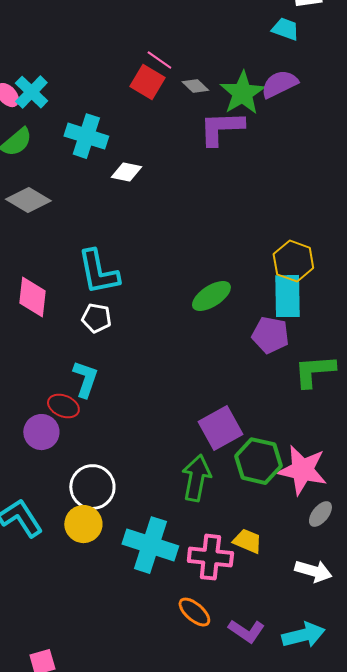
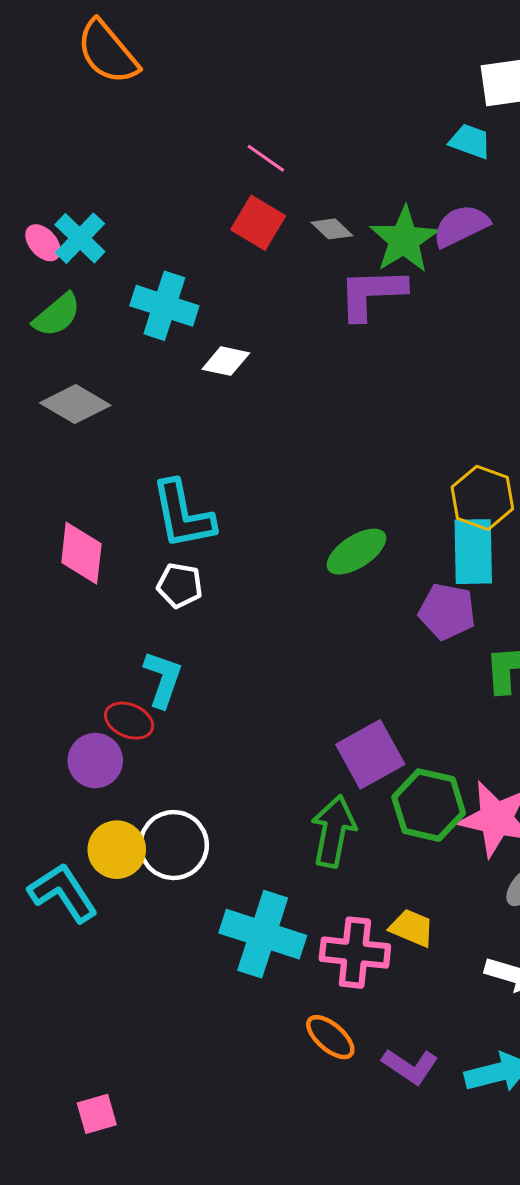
pink line: (159, 60) -> (266, 158), moved
yellow circle: (83, 524) -> (117, 850), moved

